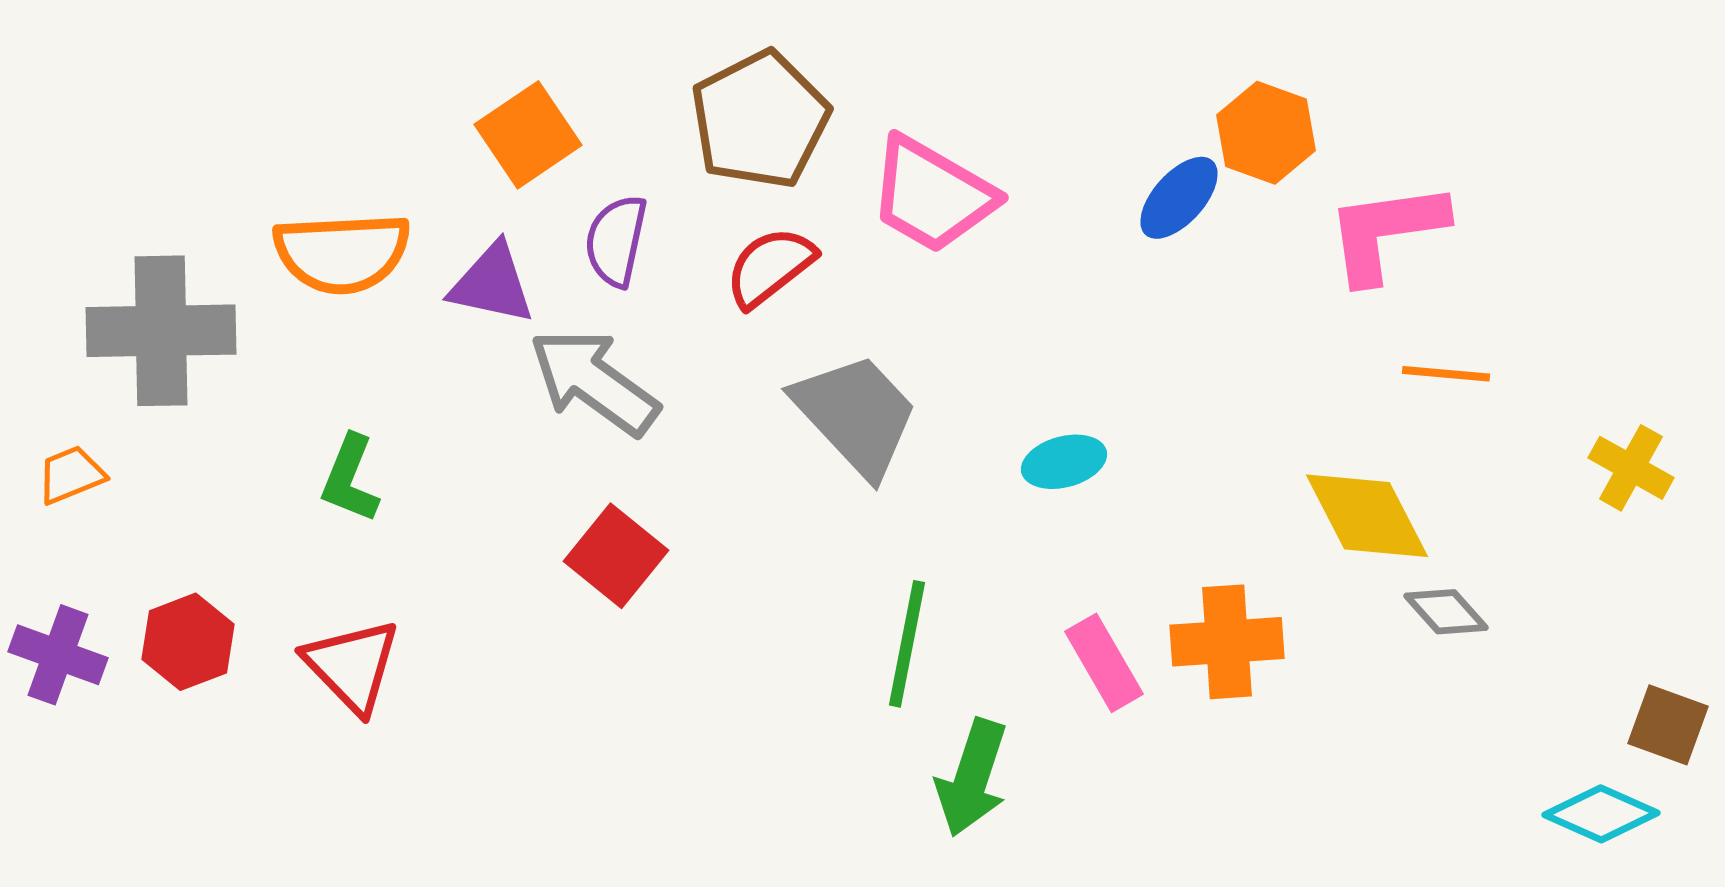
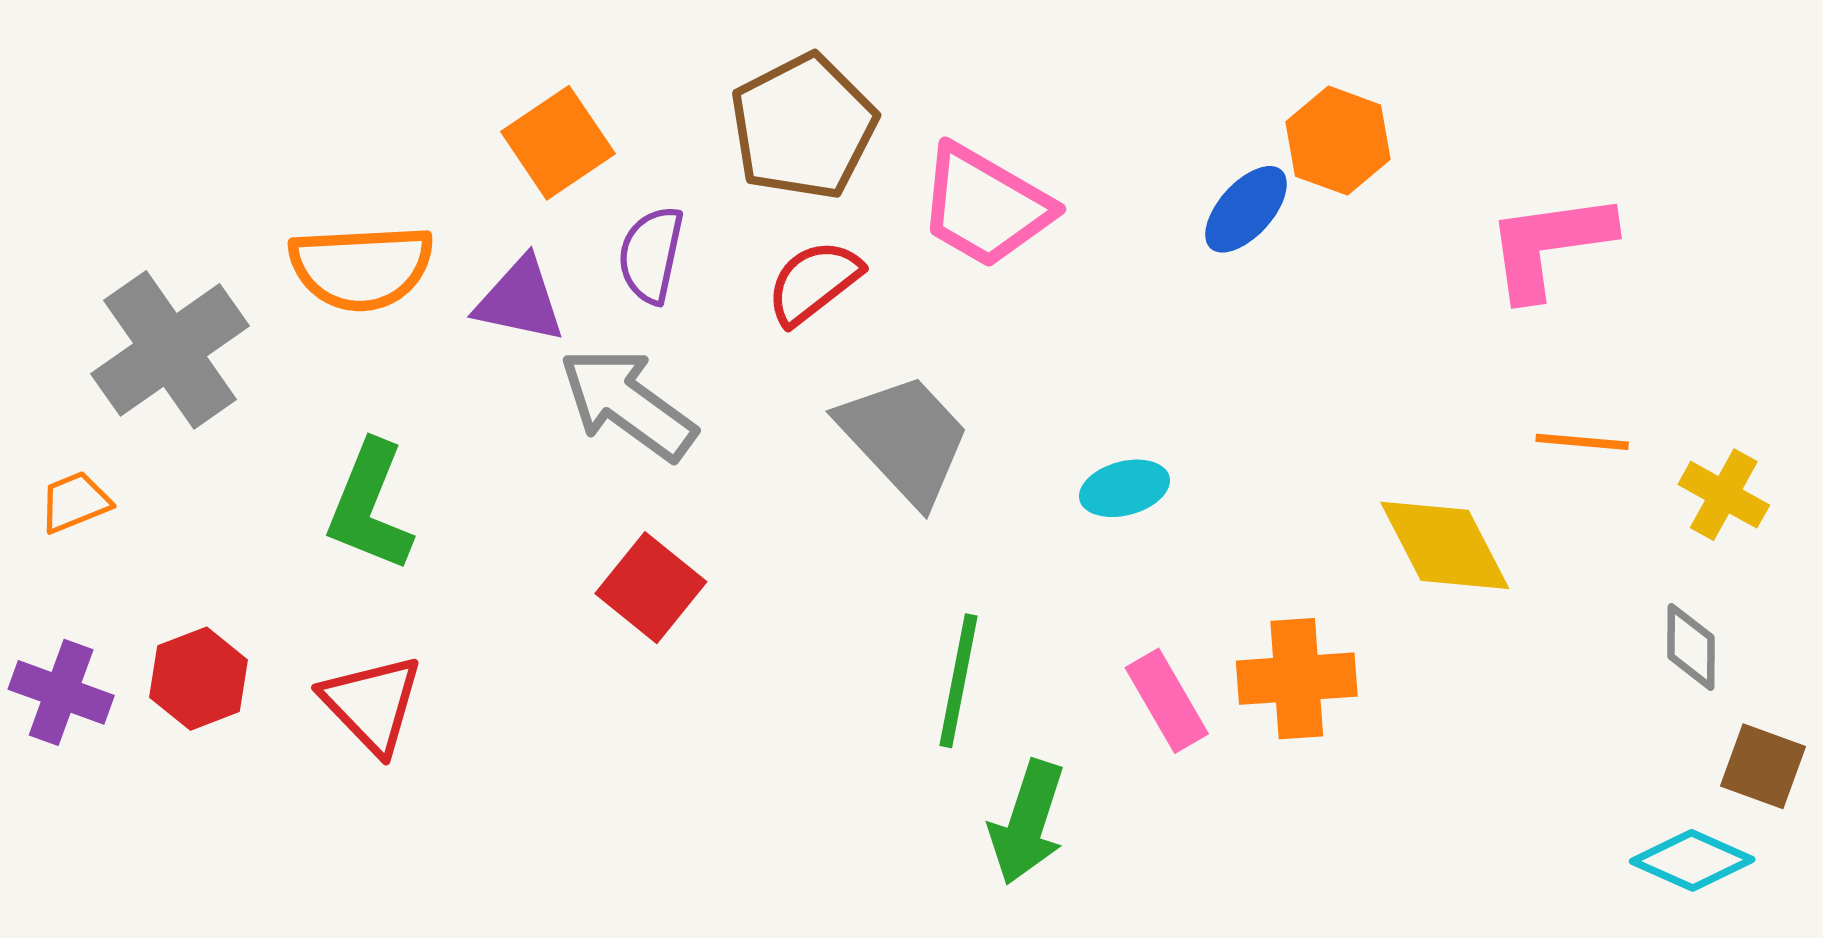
pink L-shape: (1386, 232) -> (1549, 245), moved
gray cross: (161, 331) -> (170, 350), turned -34
orange line: (1446, 374) -> (1582, 442), moved
green L-shape: (350, 479) -> (370, 506), size x1.4
gray diamond: (1446, 612) -> (1691, 647), moved, turned 42

